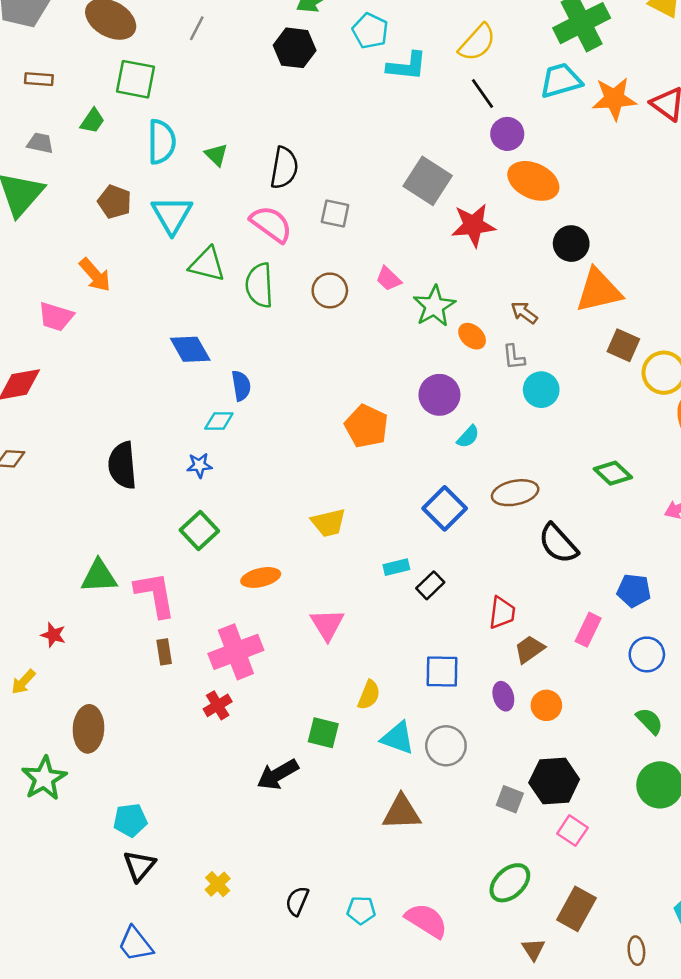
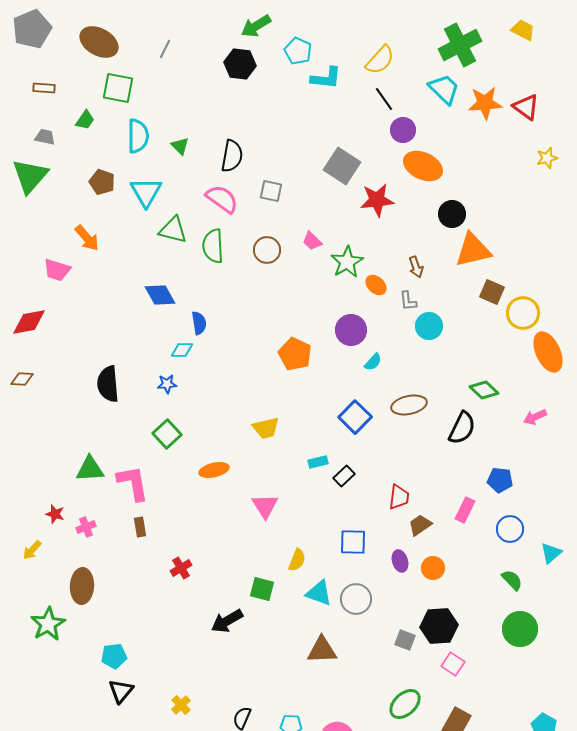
cyan trapezoid: (561, 80) -> (444, 89), turned 60
brown arrow: (524, 313) -> (416, 267), turned -145
black semicircle: (558, 544) -> (462, 428), moved, turned -112
pink cross: (236, 652) -> (86, 527), moved, size x0.5

